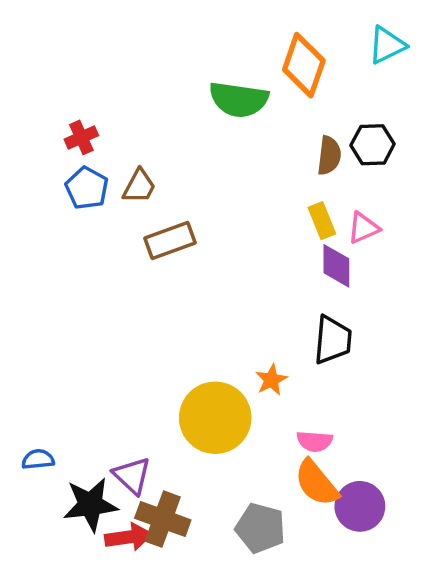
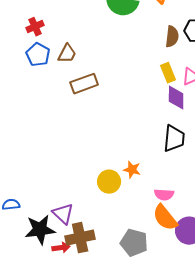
orange star: (271, 380) -> (132, 170), moved, turned -30
yellow circle: (215, 418) -> (109, 182), size x0.6
brown cross: (163, 519) -> (80, 238), turned -32
red arrow: (128, 537) -> (61, 248), size x0.7

